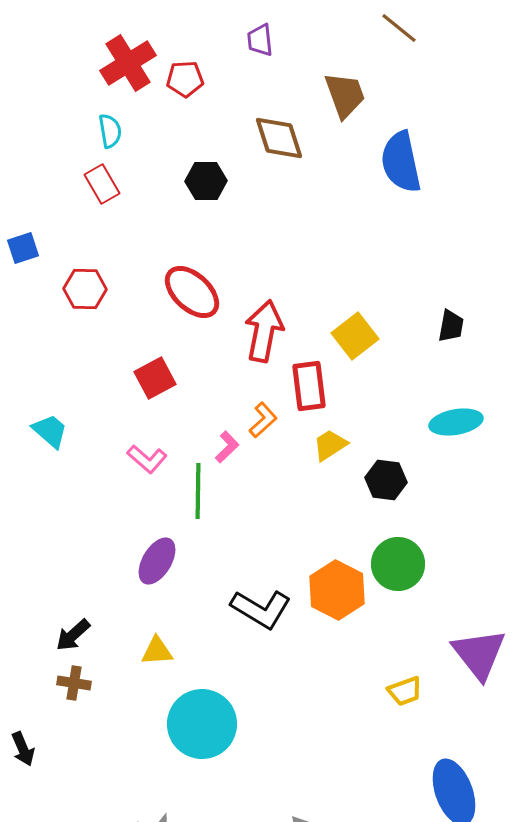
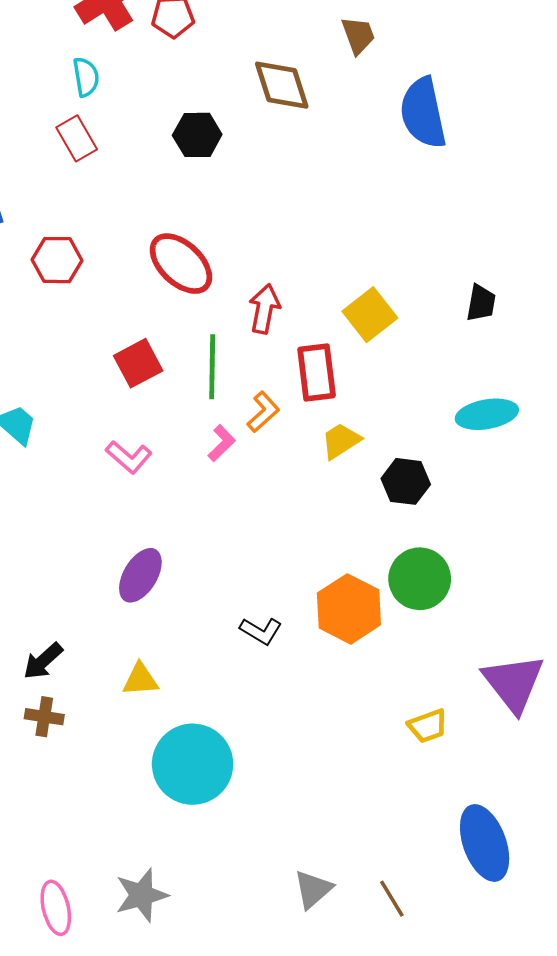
brown trapezoid: (345, 95) -> (358, 35), size x0.7
red arrow: (264, 331) -> (264, 309), size x0.7
green line: (198, 491) -> (212, 367), moved
black L-shape: (261, 609) -> (261, 631), size x0.6

